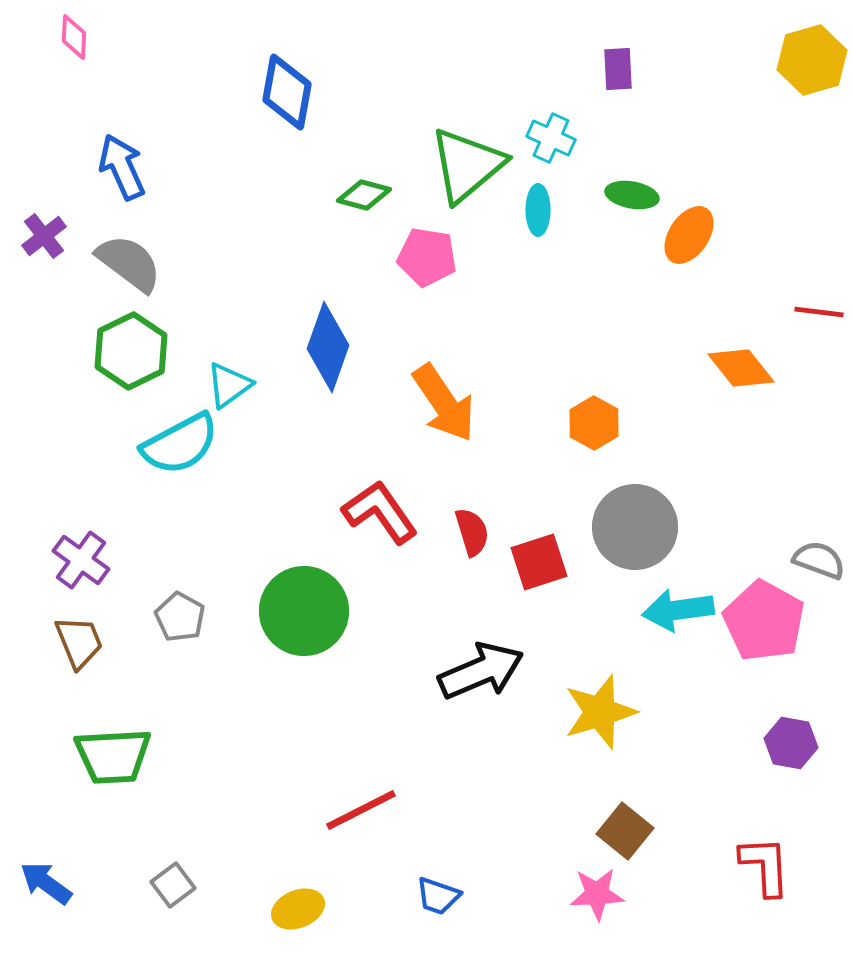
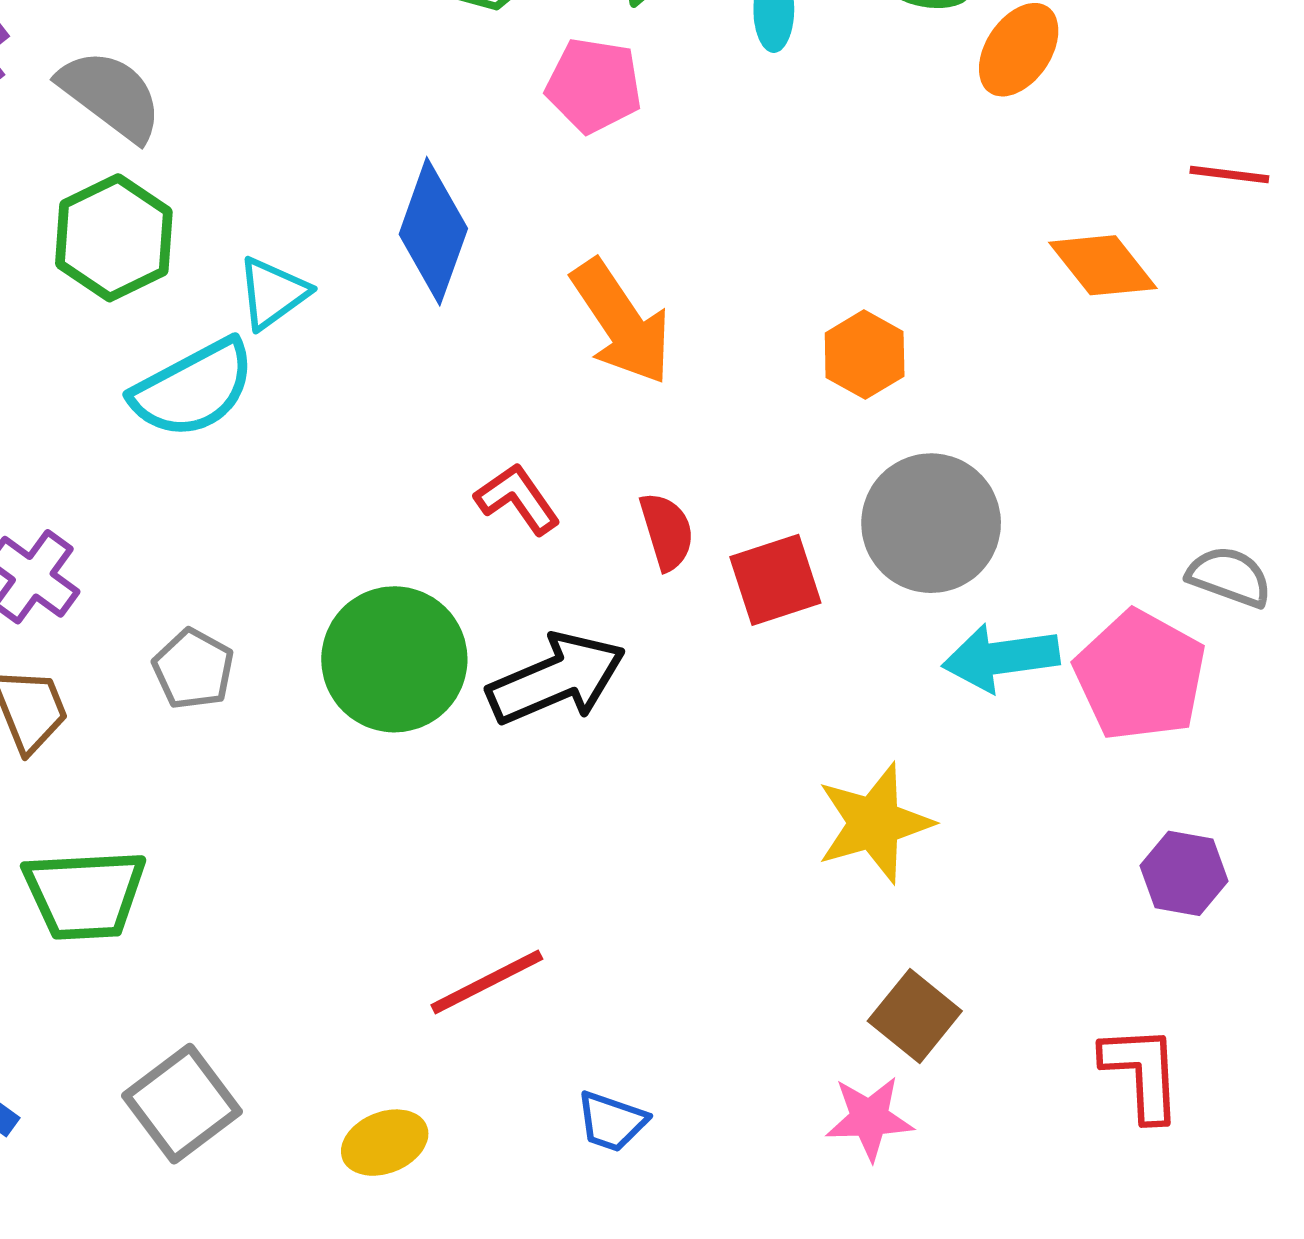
red L-shape: (380, 512) -> (518, 499), size x0.7
black arrow: (481, 671) -> (557, 679), moved
gray square: (173, 885) -> (182, 1104), size x1.6

